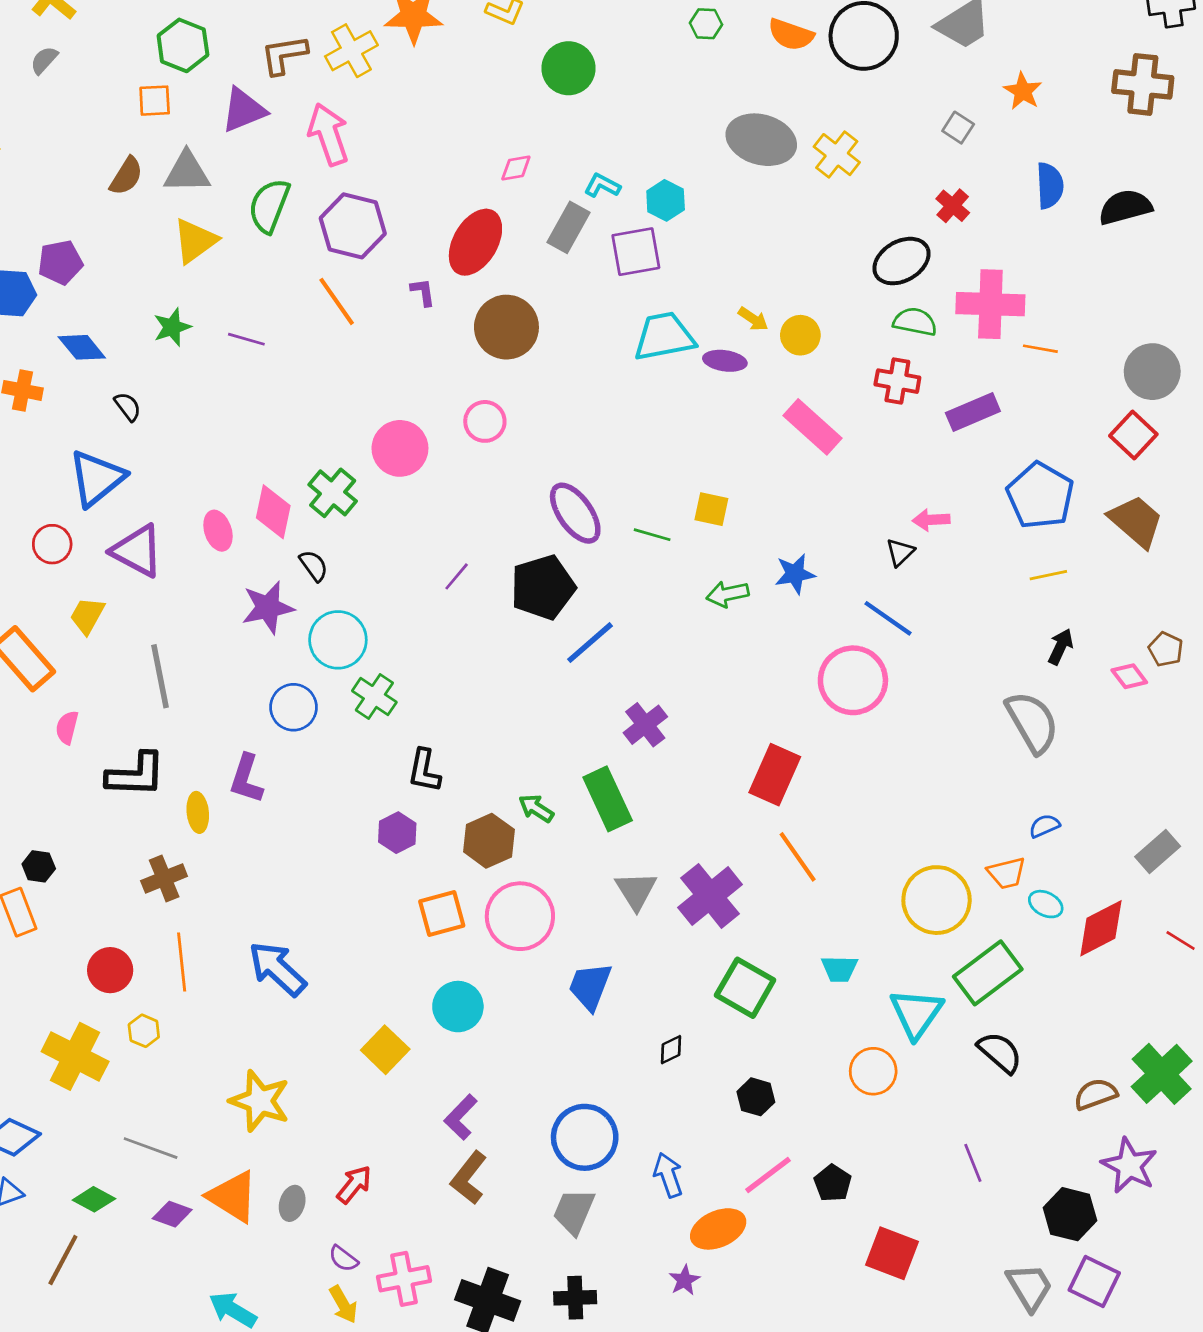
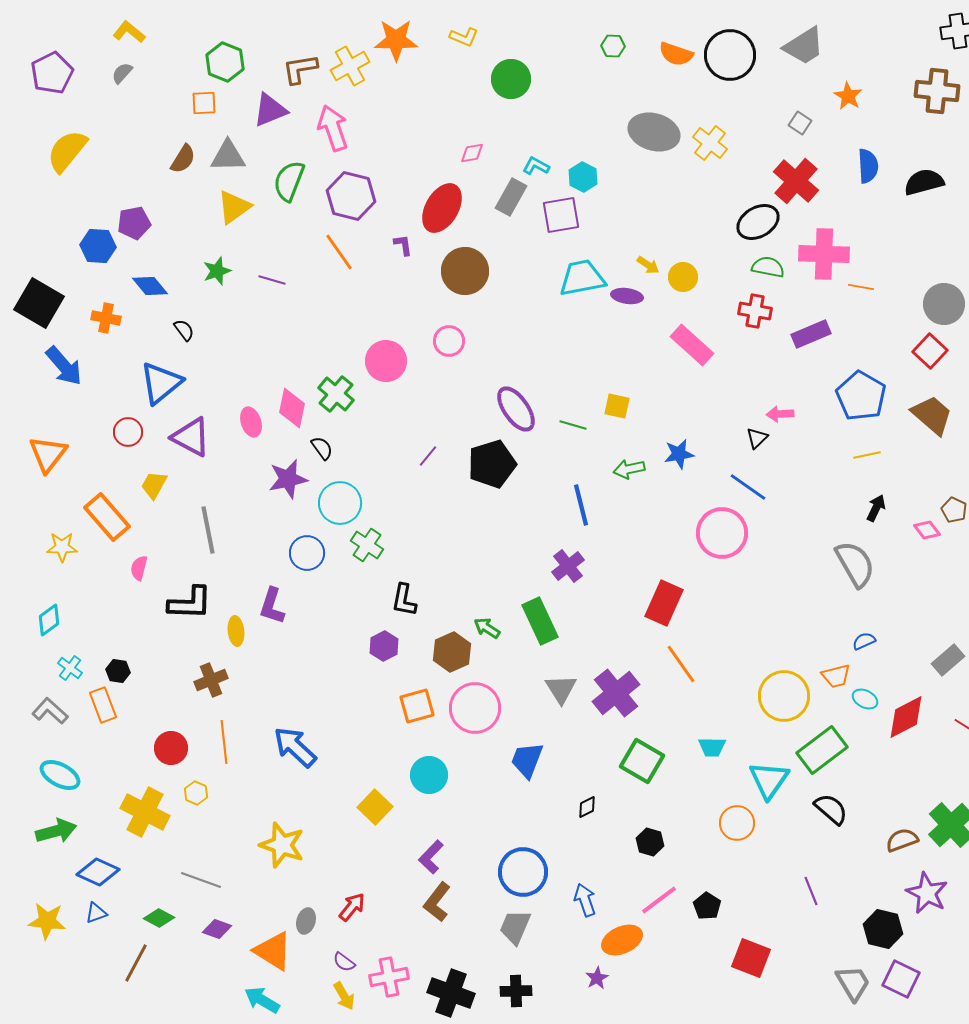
red cross: (953, 206) -> (796, 181), size x1.8
blue line: (590, 643) -> (581, 505), moved, turned -63
orange triangle: (233, 1197) -> (273, 951), moved

